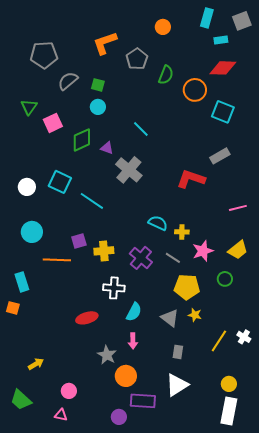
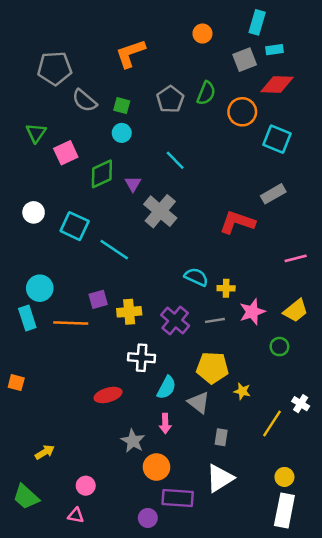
gray square: (242, 21) -> (245, 60), moved
gray pentagon: (137, 59) -> (170, 99), moved
gray semicircle: (68, 81) -> (84, 101), turned -100
purple triangle: (107, 148) -> (133, 184), turned 40
white circle: (27, 187) -> (34, 212), moved
gray line: (173, 258) -> (215, 320), turned -42
cyan rectangle: (22, 282) -> (27, 318), moved
yellow pentagon: (187, 287) -> (212, 368), moved
gray triangle: (170, 318) -> (199, 402), moved
white cross: (244, 337) -> (301, 404), moved

